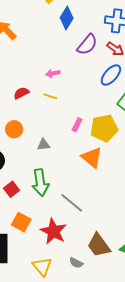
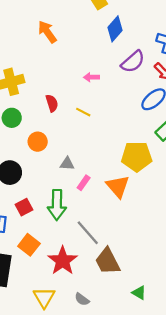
pink arrow: (53, 73) -> (91, 77), moved
red semicircle: (21, 93) -> (52, 103), turned 91
pink rectangle: (77, 125) -> (84, 183), moved
brown trapezoid: (99, 245) -> (107, 261), moved

